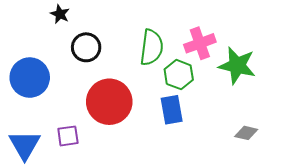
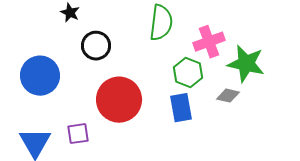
green semicircle: (152, 47) -> (161, 23), moved
gray diamond: (246, 133) -> (228, 96), moved

